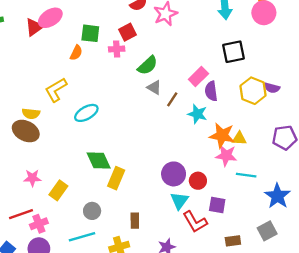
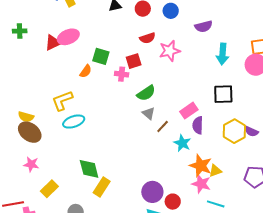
cyan ellipse: (86, 113) -> (74, 122), moved
yellow semicircle: (31, 114) -> (26, 117), moved
yellow triangle: (239, 138) -> (215, 171), turned -32
pink star: (32, 178) -> (31, 164), moved

